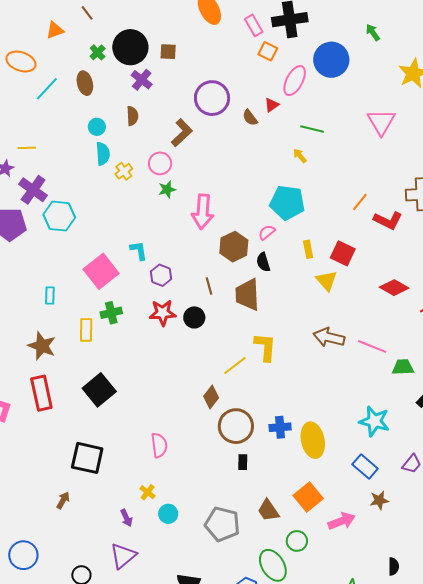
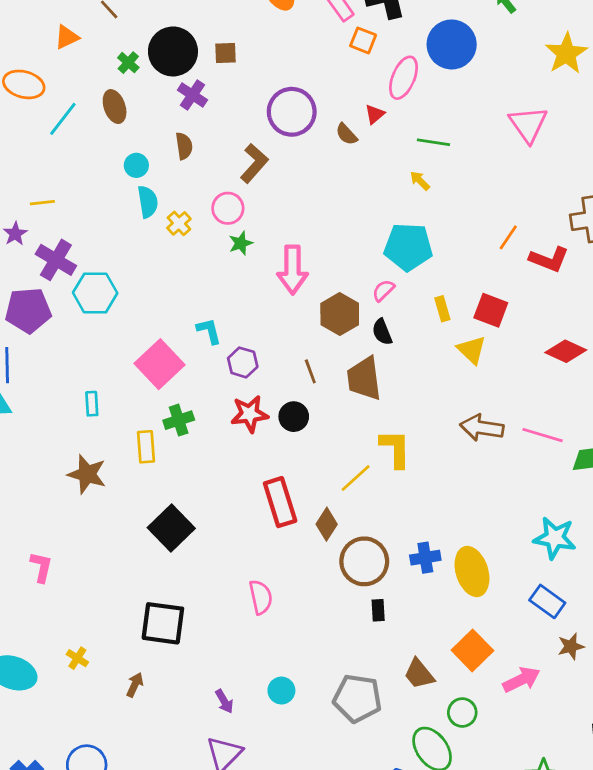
red rectangle: (41, 393) -> (280, 502), moved
yellow cross: (148, 492) -> (77, 658), moved

